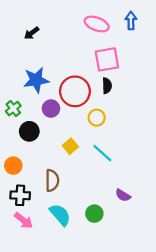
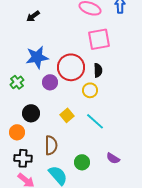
black semicircle: (107, 86) -> (98, 70), moved
black circle: (29, 131) -> (31, 113), moved
green circle: (94, 214) -> (82, 162), moved

